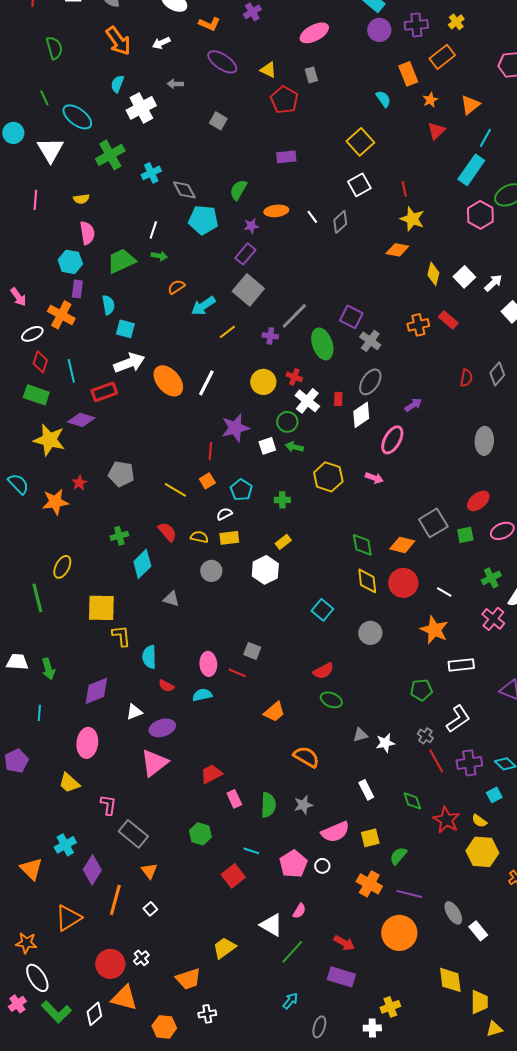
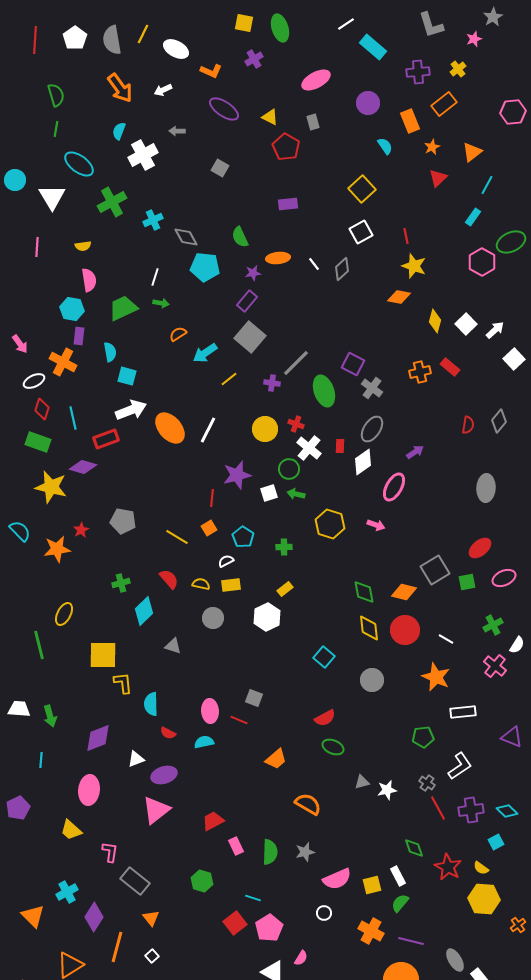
purple circle: (379, 30) -> (368, 103), moved
green line: (44, 98) -> (56, 129), moved, turned 35
cyan rectangle: (471, 170) -> (473, 217), size x0.6
green semicircle: (238, 190) -> (240, 237), turned -55
white rectangle: (366, 790) -> (398, 876), moved
pink pentagon: (293, 864) -> (269, 928), moved

